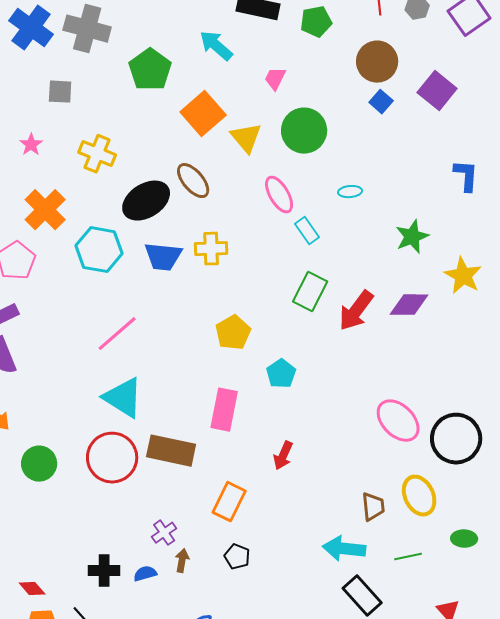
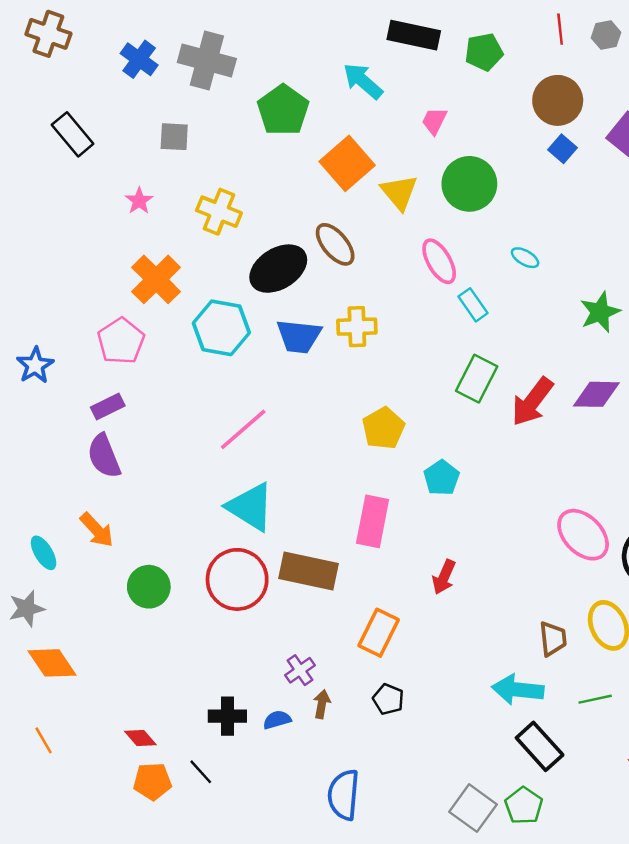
blue cross: (31, 28) -> (139, 59), size x0.7
cyan ellipse: (350, 192) -> (525, 258), turned 35

